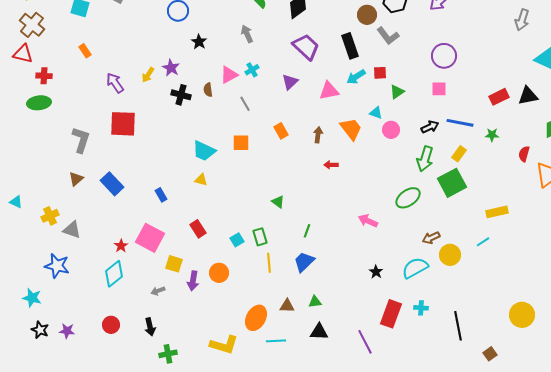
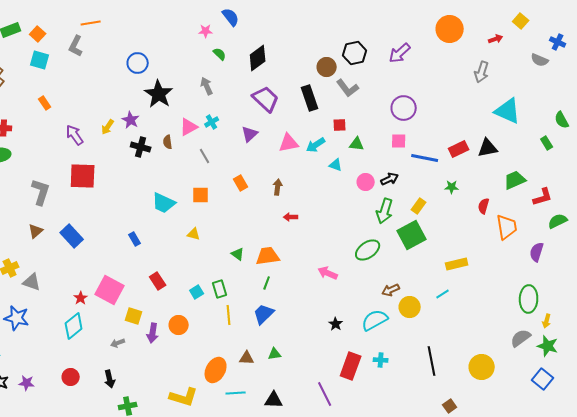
black star: (199, 42) -> (159, 94), size x1.8
cyan arrow: (356, 77) -> (316, 145), moved
green triangle: (397, 92) -> (357, 144), turned 42
blue line: (460, 123) -> (425, 158), moved
orange trapezoid: (351, 129) -> (268, 256), moved, turned -60
pink circle: (391, 130) -> (366, 182), moved
yellow triangle: (201, 180) -> (194, 234), moved
blue rectangle: (161, 195) -> (135, 239), moved
black line: (458, 326) -> (432, 361), moved
black triangle: (319, 332) -> (274, 400), moved

